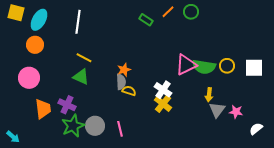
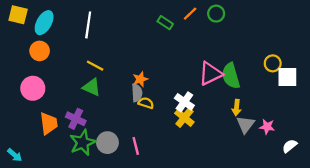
yellow circle: (227, 66) -> (273, 63), moved
green semicircle: (204, 67) -> (231, 76), turned 65

